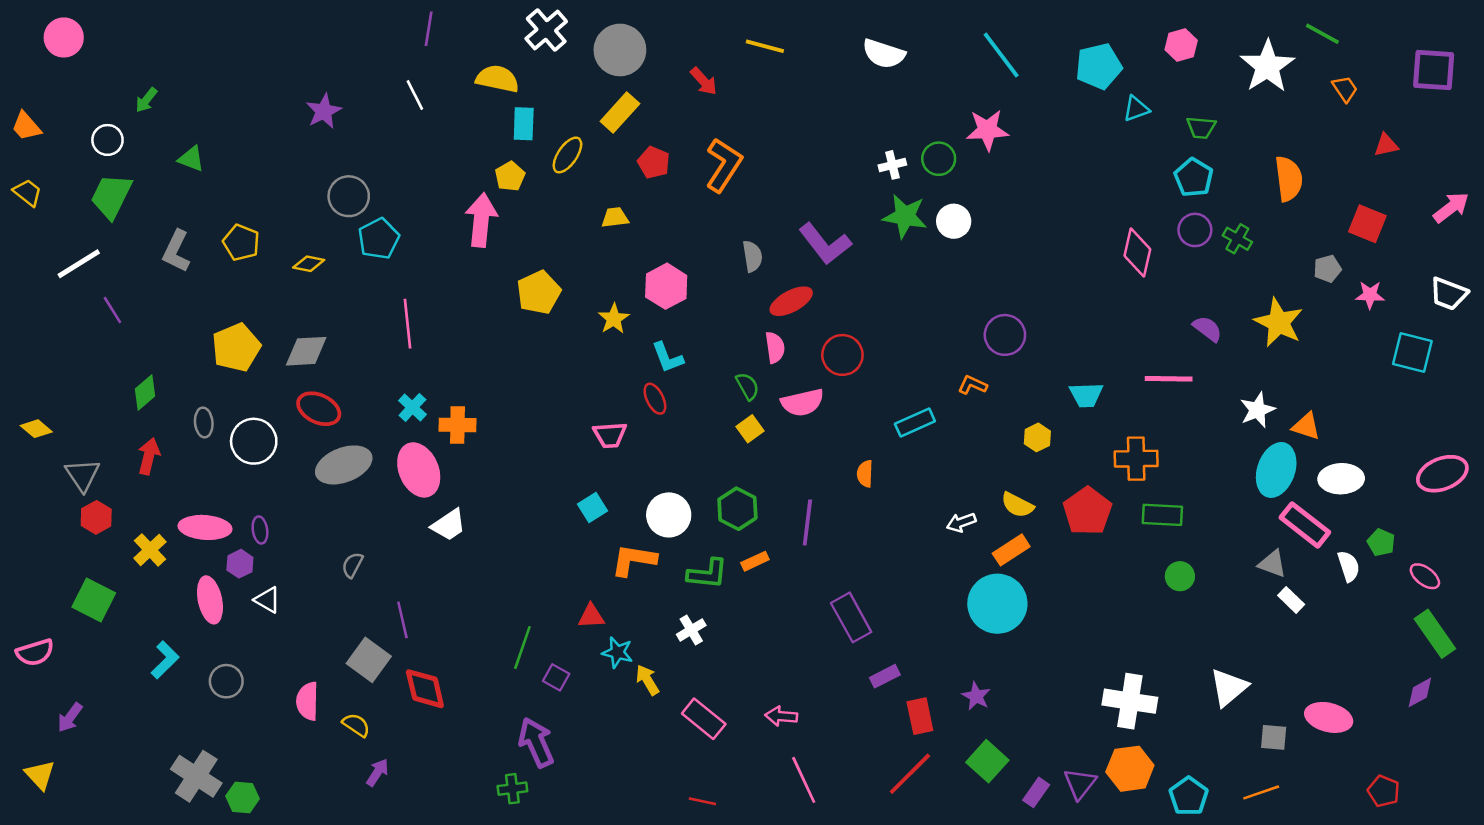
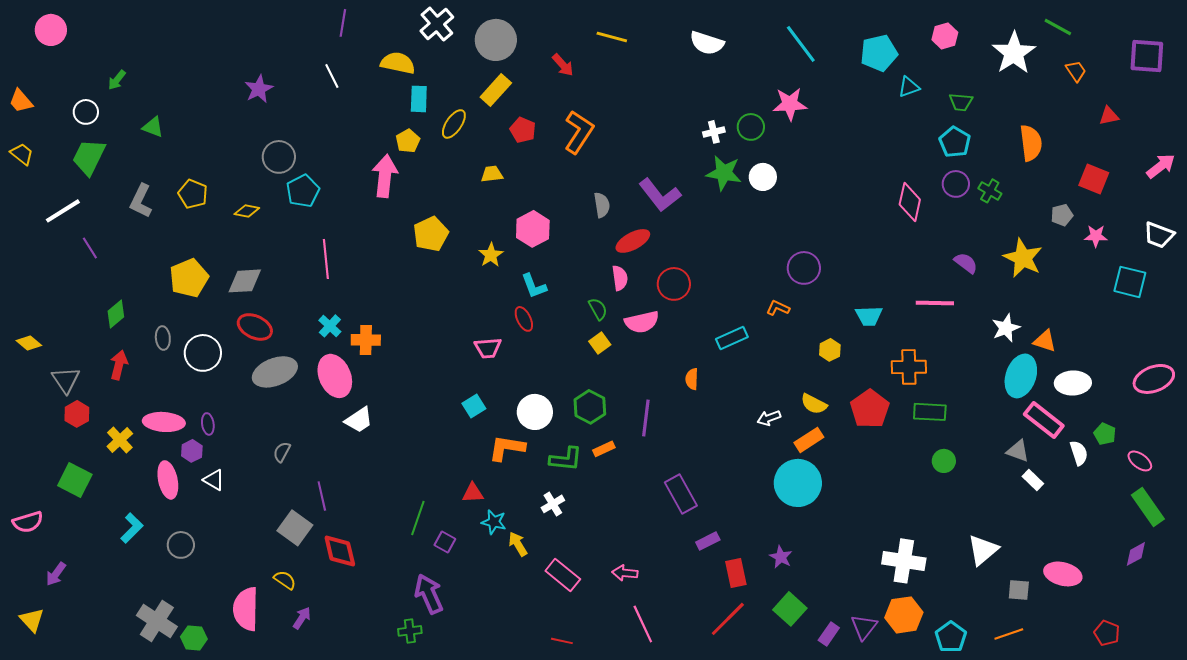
pink semicircle: (307, 701) -> (246, 609), moved, size x1.4

